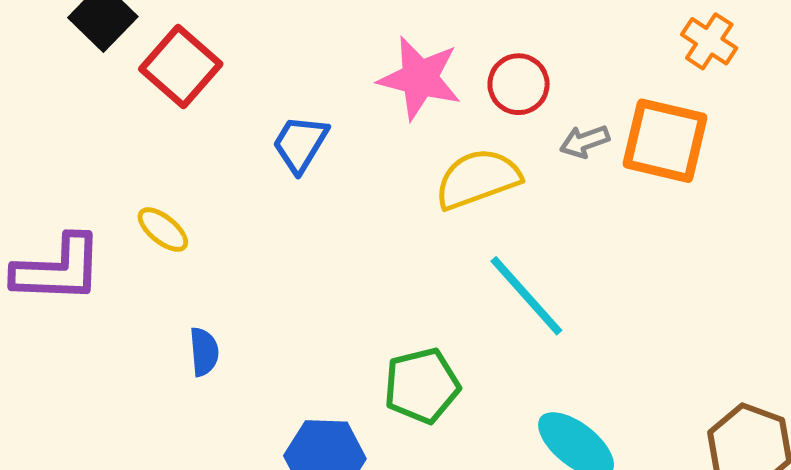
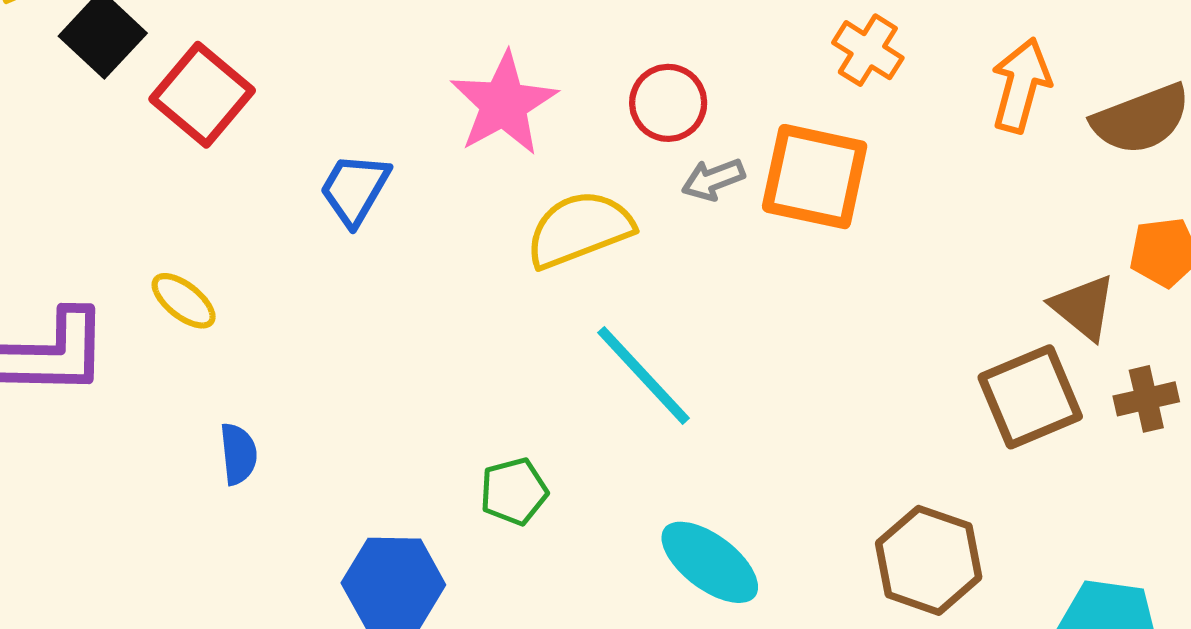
pink star: (420, 78) -> (504, 104), turned 30
red circle: (519, 84) -> (668, 103), moved
green pentagon: (422, 386) -> (514, 491), size x0.7

